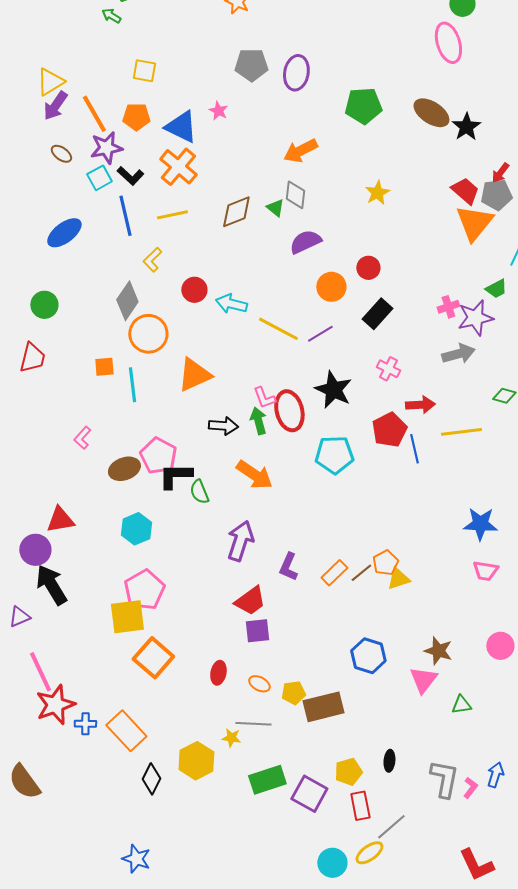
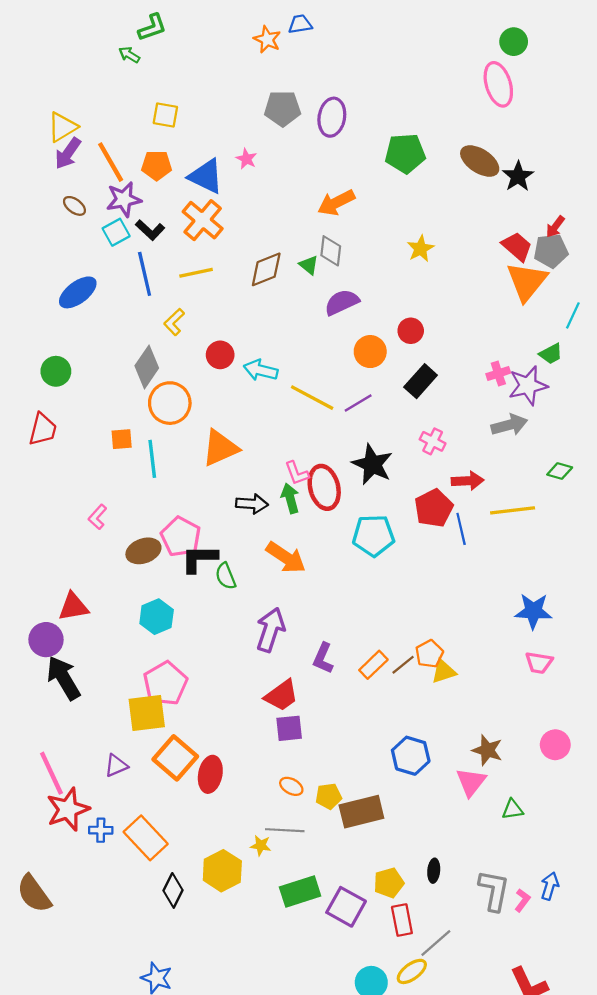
purple triangle: (19, 617) -> (116, 766), moved
red ellipse: (218, 673) -> (210, 774), moved, size x1.4

